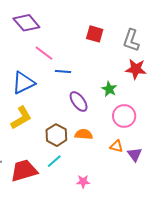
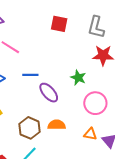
blue line: (63, 71) -> (30, 75), moved

